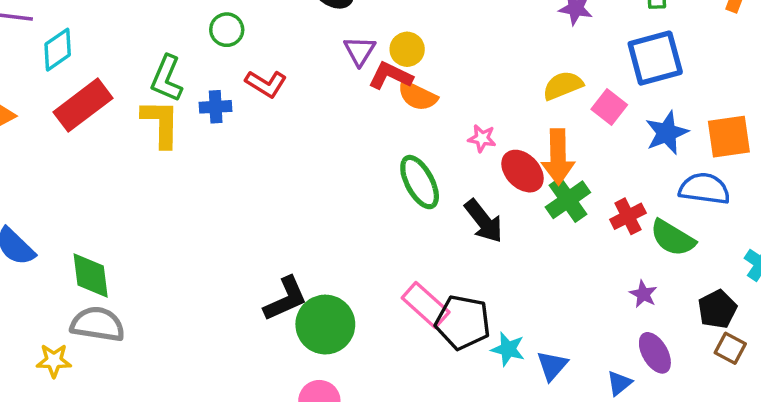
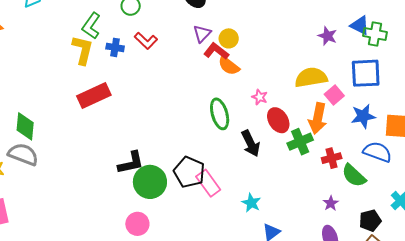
yellow semicircle: (563, 86) -> (311, 77), size x1.4
red rectangle: (83, 105) -> (94, 95), moved
orange arrow: (558, 157) -> (318, 118), moved
black pentagon: (463, 322) -> (189, 172), moved
cyan star: (508, 349) -> (251, 203), moved

